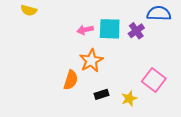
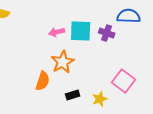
purple cross: (136, 31) -> (107, 33), turned -35

